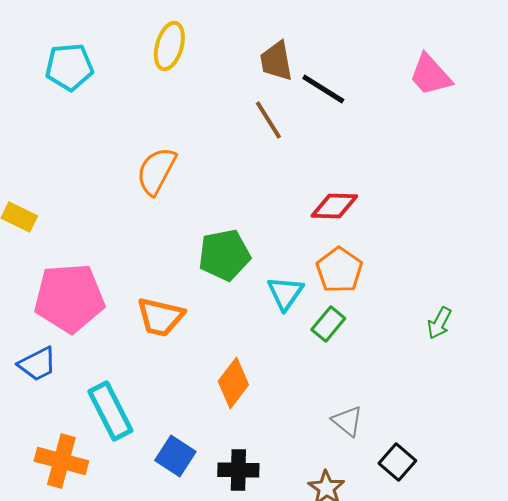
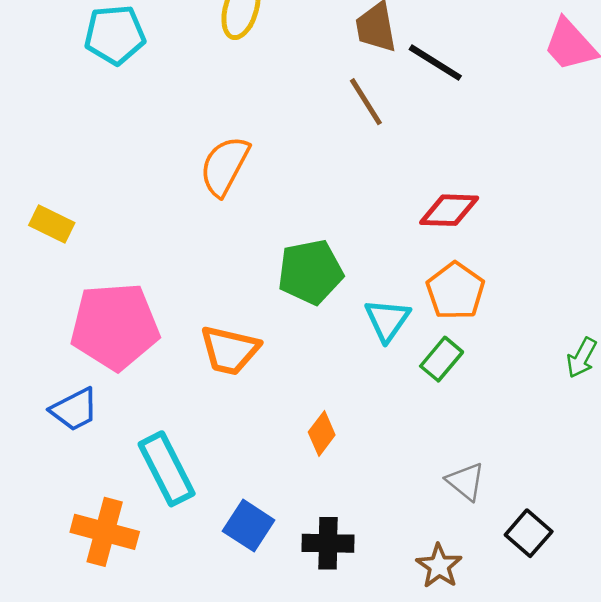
orange diamond: (233, 383) -> (322, 433), size x0.7

